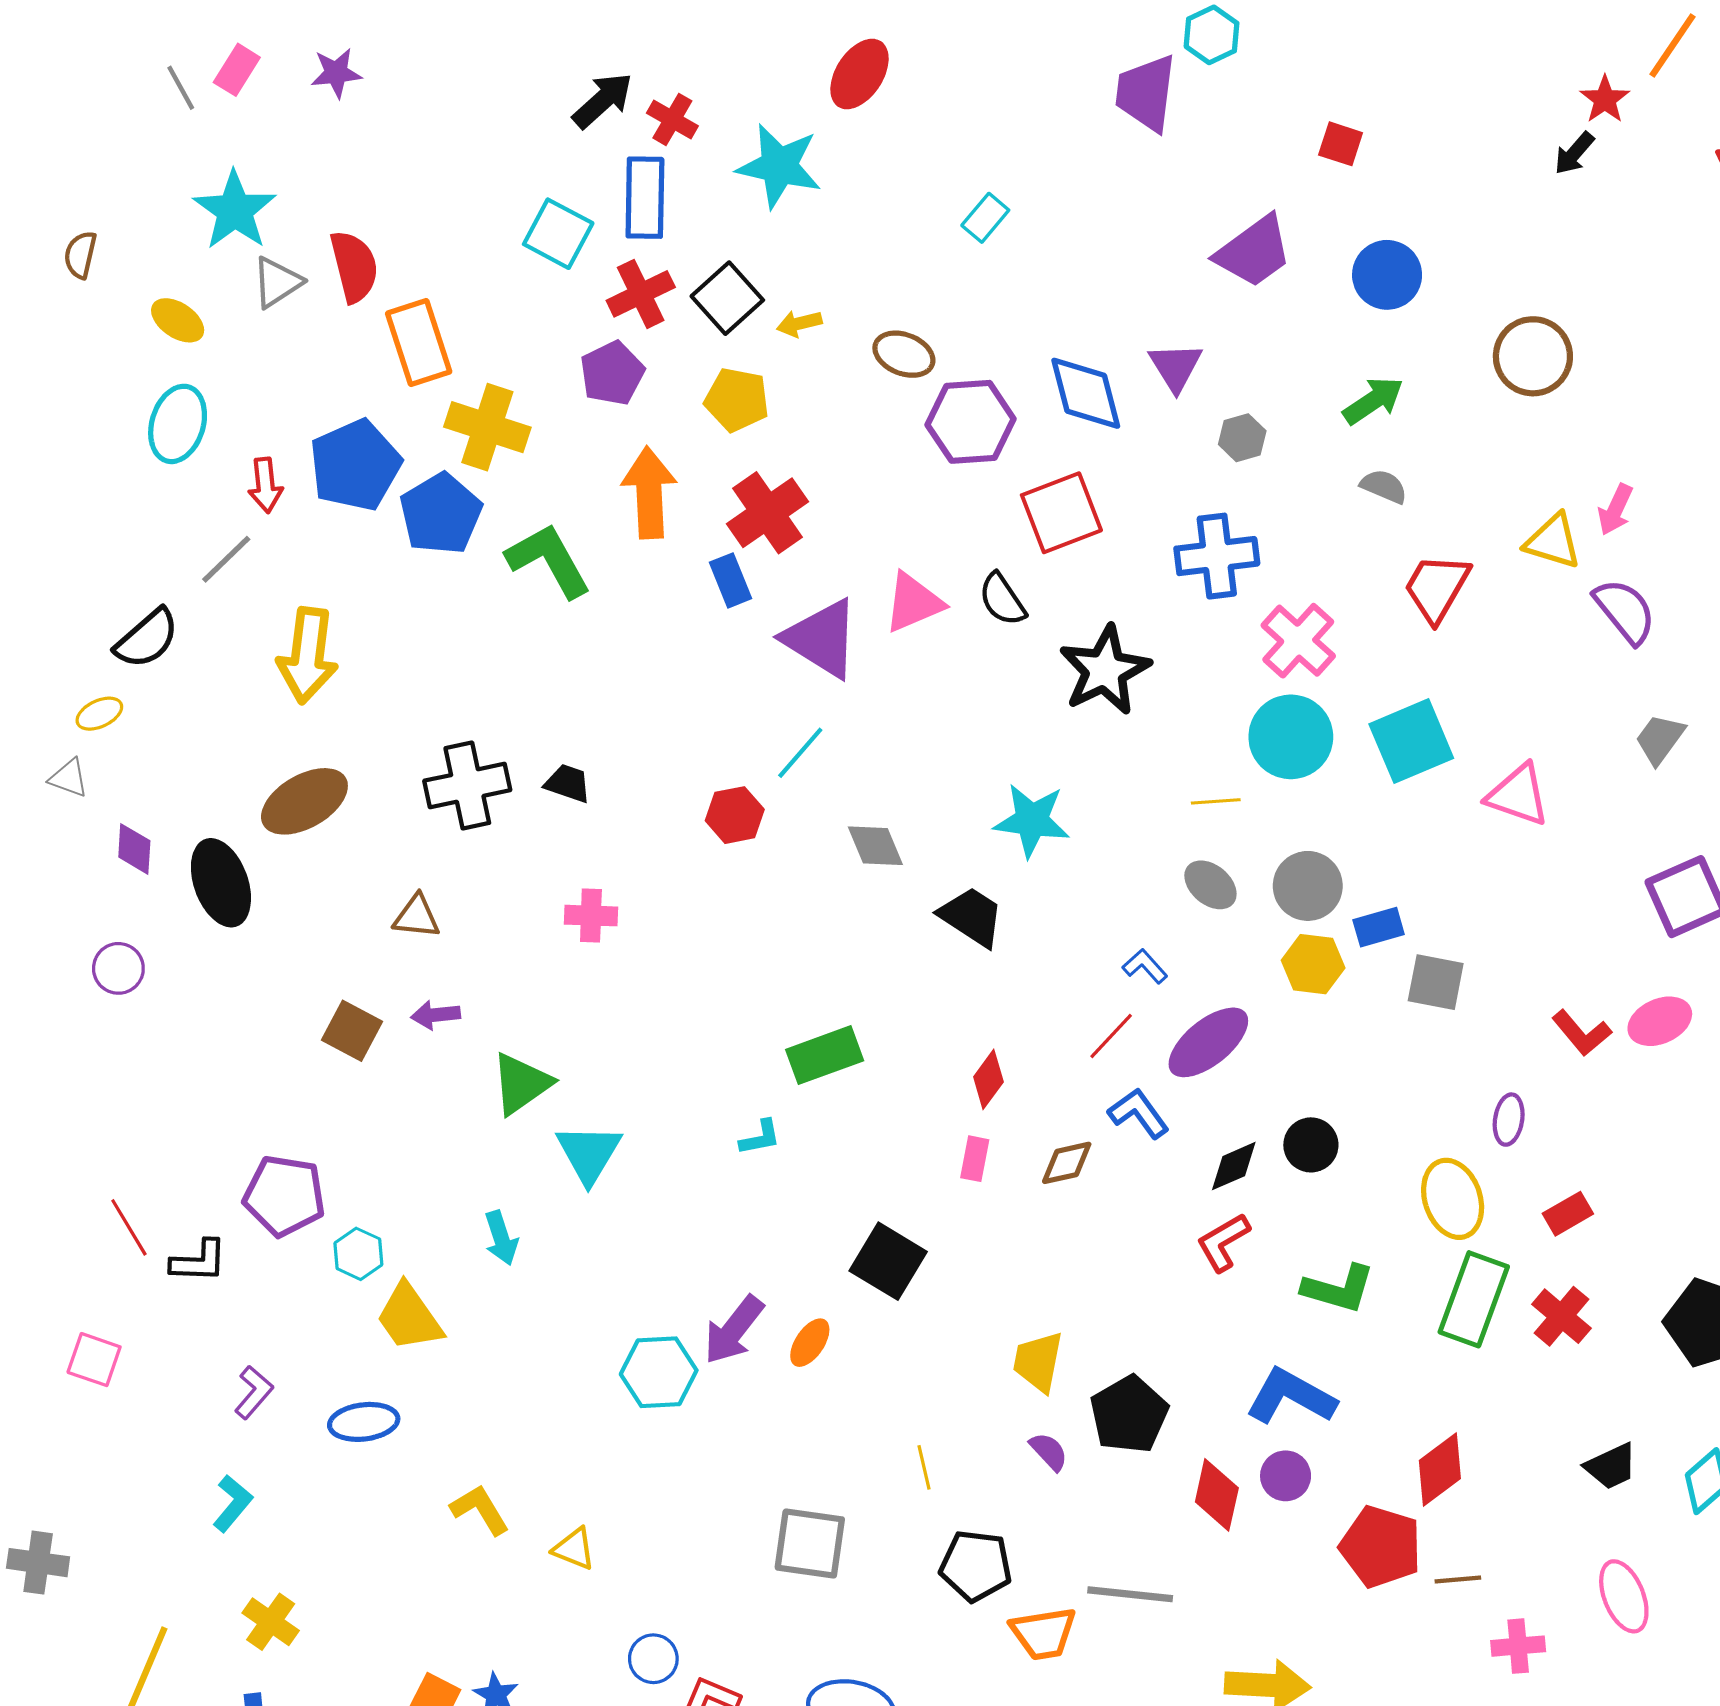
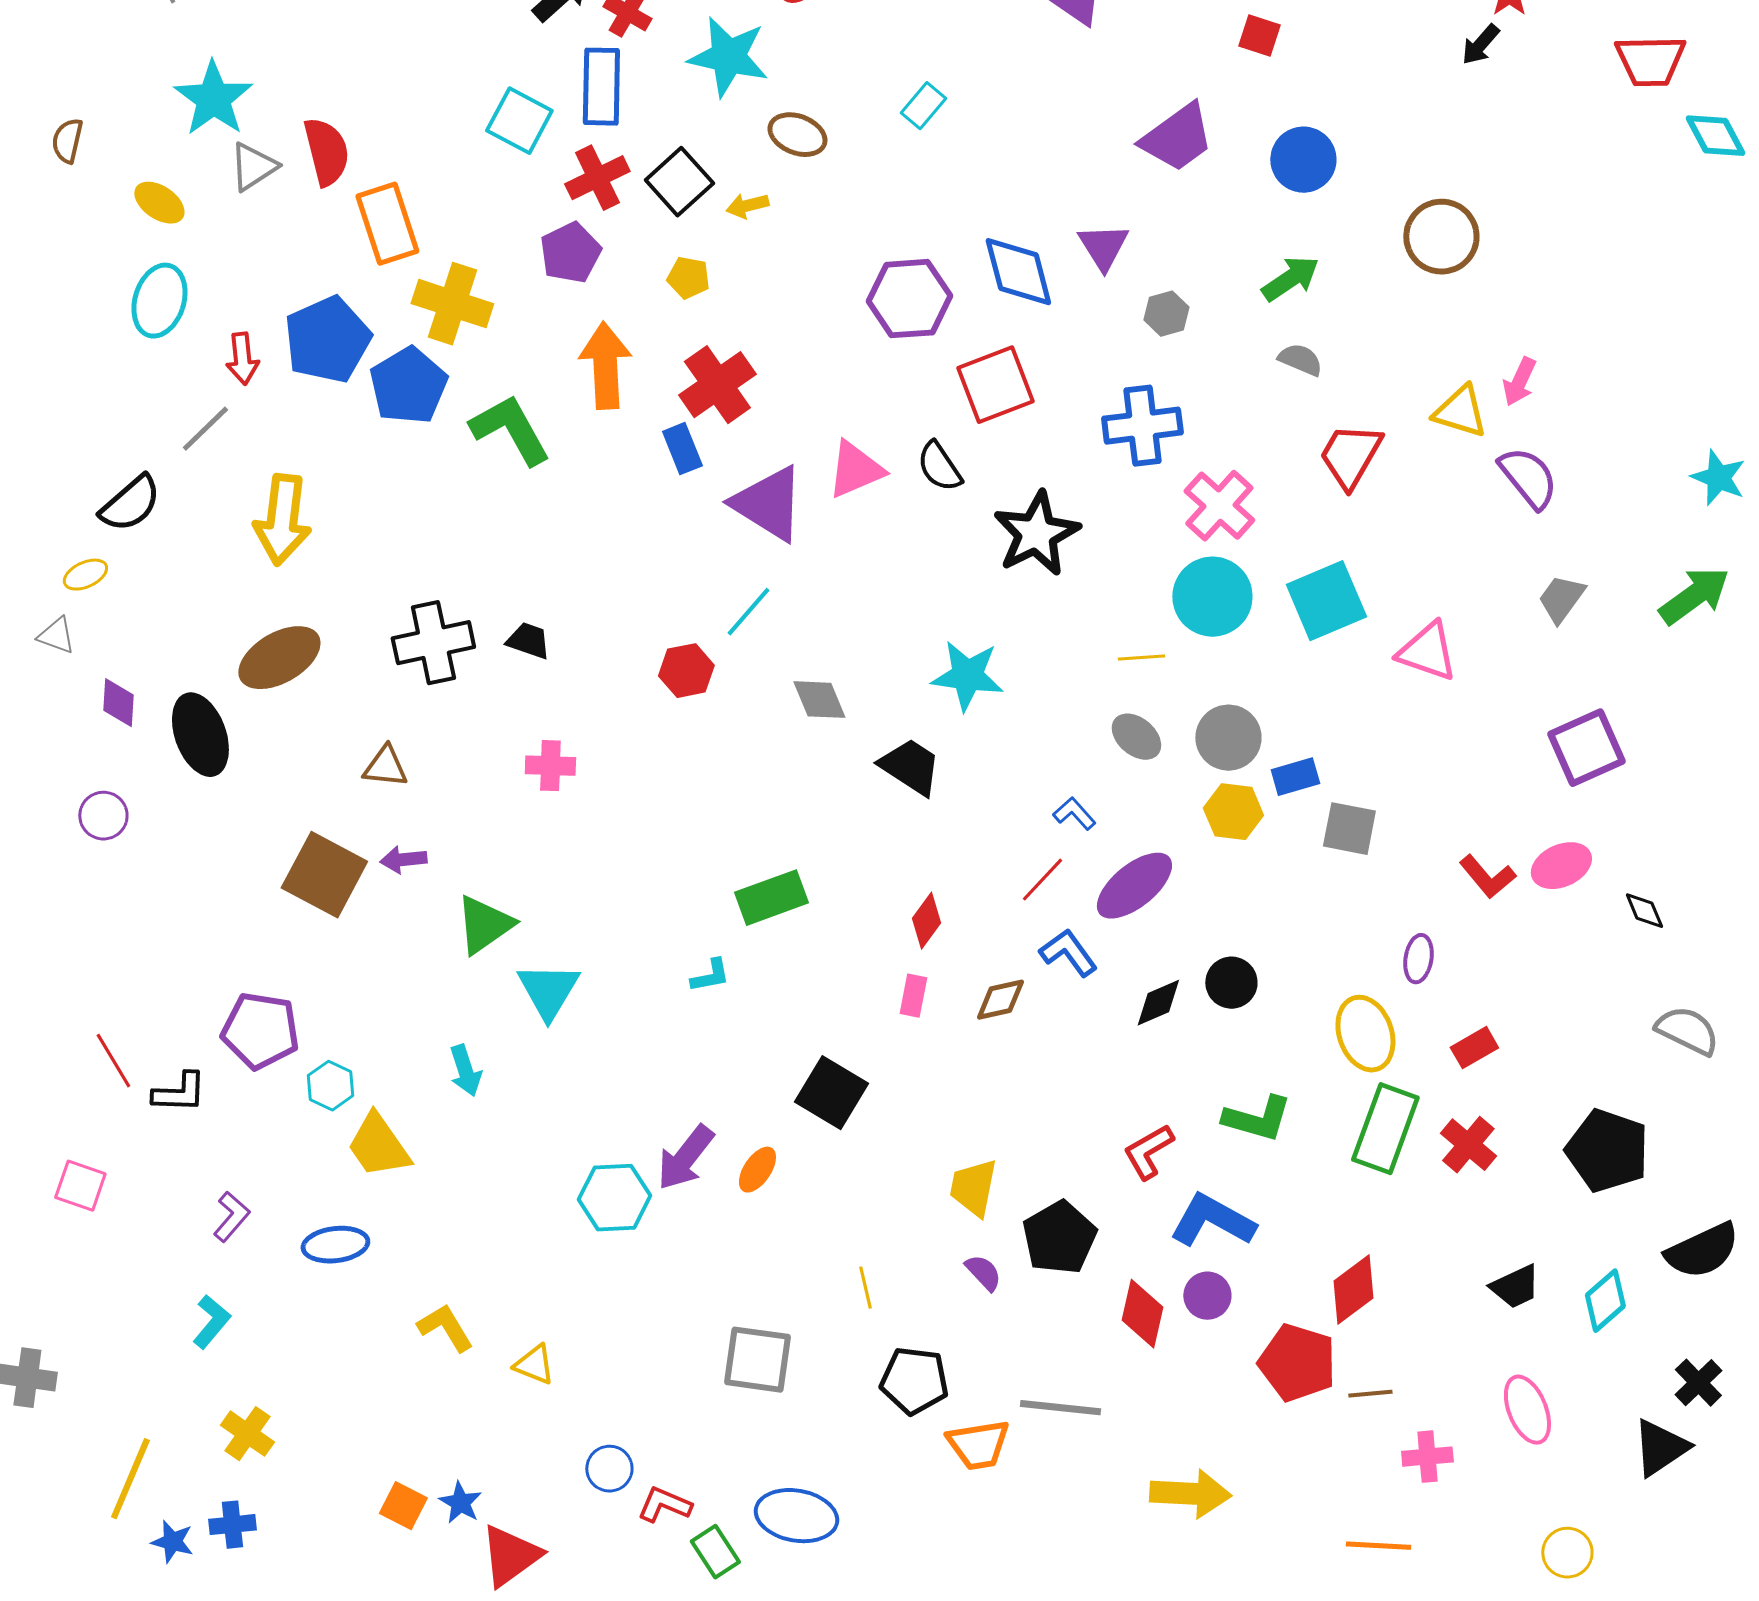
brown ellipse: (904, 354) -> (797, 135), moved
yellow pentagon: (737, 400) -> (688, 278), size x0.7
brown square: (352, 1031) -> (324, 875), size x1.5
red L-shape: (1223, 1242) -> (1148, 1152), moved

